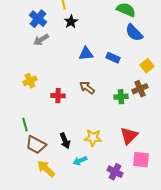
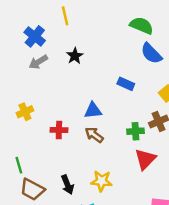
black star: (71, 22) -> (75, 56), moved
blue triangle: (86, 54) -> (93, 111), moved
brown arrow: (87, 88) -> (94, 135), moved
red triangle: (129, 136) -> (145, 159), moved

